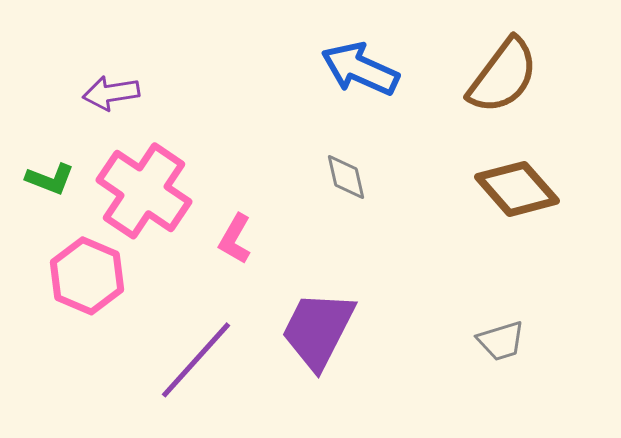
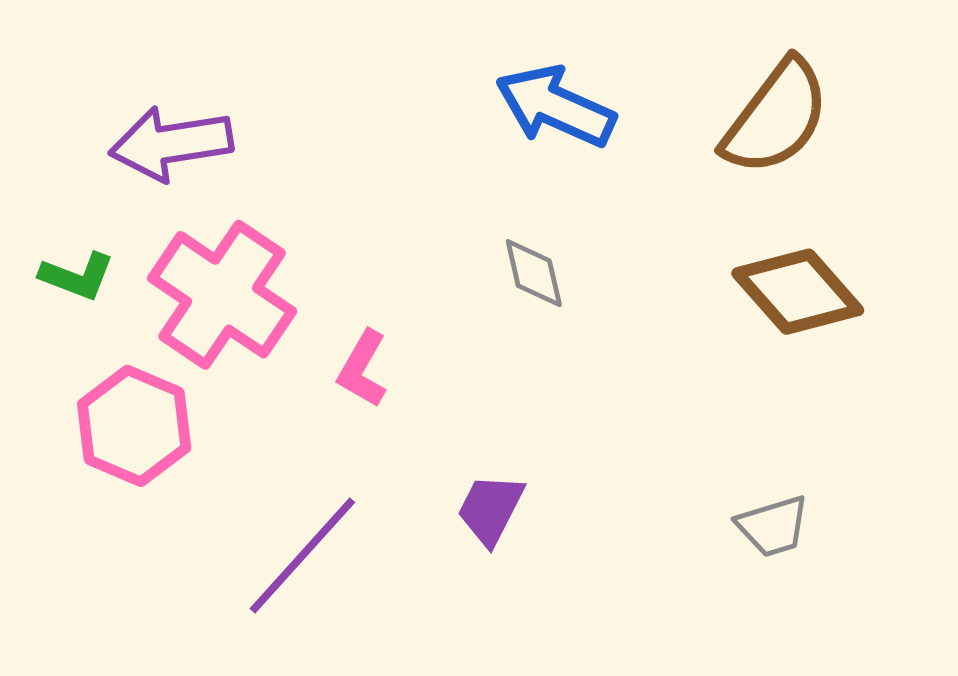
purple arrow: (111, 93) -> (171, 144), size x1.4
purple trapezoid: (318, 330) -> (491, 509), size x0.6

